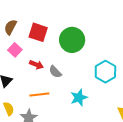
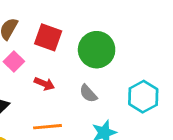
gray semicircle: (55, 72) -> (88, 93), moved

